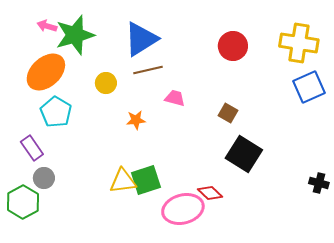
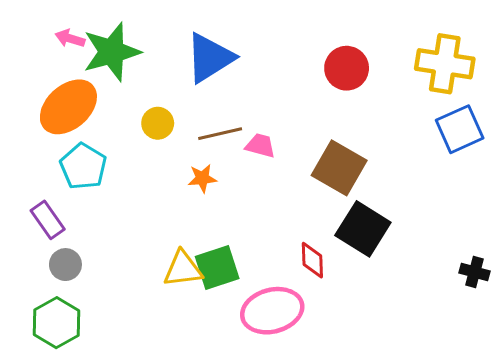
brown line: (148, 70) -> (220, 134), moved
brown square: (228, 113) -> (339, 168), size x1.8
red diamond: (210, 193) -> (312, 260), moved, turned 45
green hexagon: (23, 202) -> (57, 323), moved

